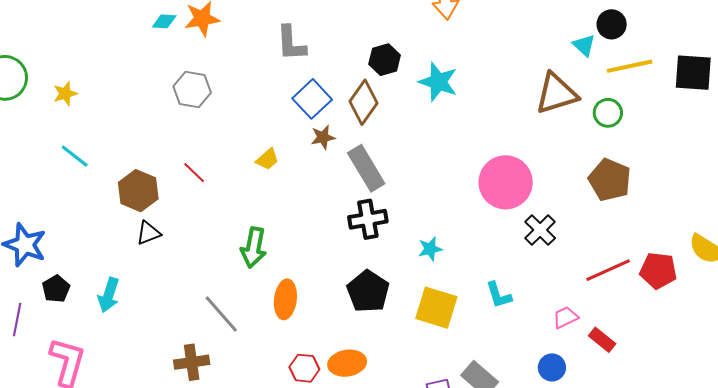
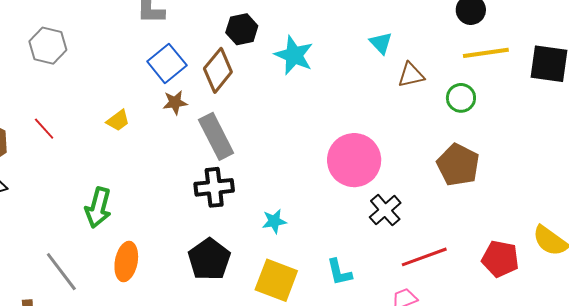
cyan triangle: (584, 45) -> (381, 43), moved
brown triangle: (556, 93) -> (411, 75), size x0.6
red line: (608, 270) -> (424, 257), moved

